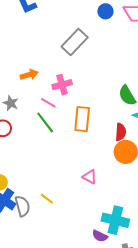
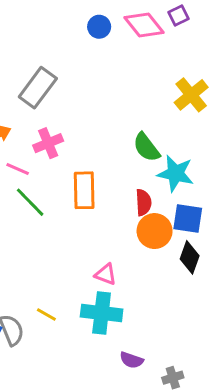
gray rectangle: (75, 42) -> (38, 88), moved
pink line: (48, 103) -> (18, 169), moved
cyan cross: (115, 220) -> (102, 313), moved

